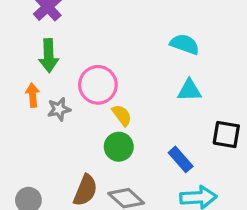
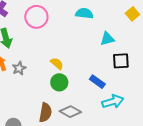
pink circle: (98, 85) -> (36, 17), moved
cyan triangle: (189, 90) -> (107, 39), moved

